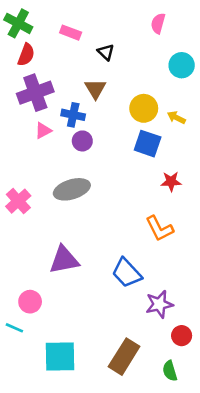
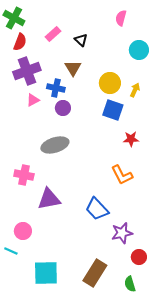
pink rectangle: (71, 33) -> (53, 34), moved, turned -63
yellow arrow: (176, 117) -> (135, 90), turned 88
pink cross: (18, 201) -> (24, 175), moved, turned -36

